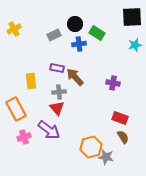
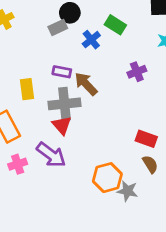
black circle: (75, 24) -> (70, 13), moved
blue cross: (79, 44) -> (91, 40), turned -32
purple cross: (113, 83) -> (137, 72), moved, turned -32
gray cross: (59, 92) -> (64, 104), size x1.6

